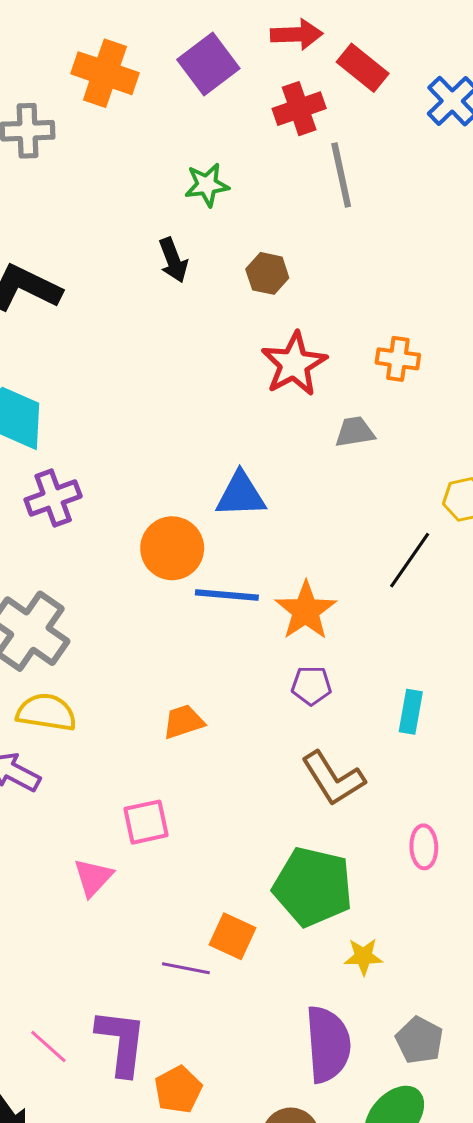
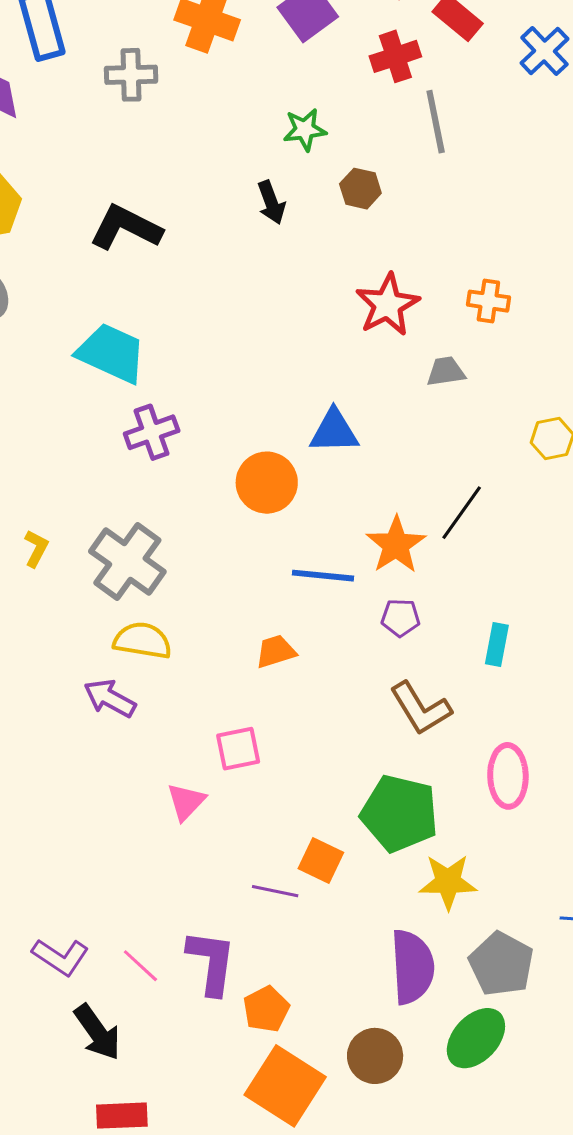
brown hexagon: (267, 273) -> (360, 189), moved
black line: (410, 560) -> (462, 513), moved
blue line: (227, 595) -> (323, 576), moved
pink ellipse: (424, 847) -> (508, 776), size x1.5
yellow star: (363, 957) -> (448, 882), size x1.5
gray pentagon: (419, 1040) -> (501, 964), size x1.4

